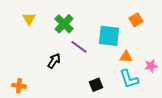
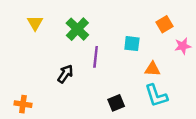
cyan square: (109, 36) -> (132, 44), size x0.6
purple line: (79, 47) -> (96, 57), turned 60
pink star: (151, 66) -> (183, 46), moved

